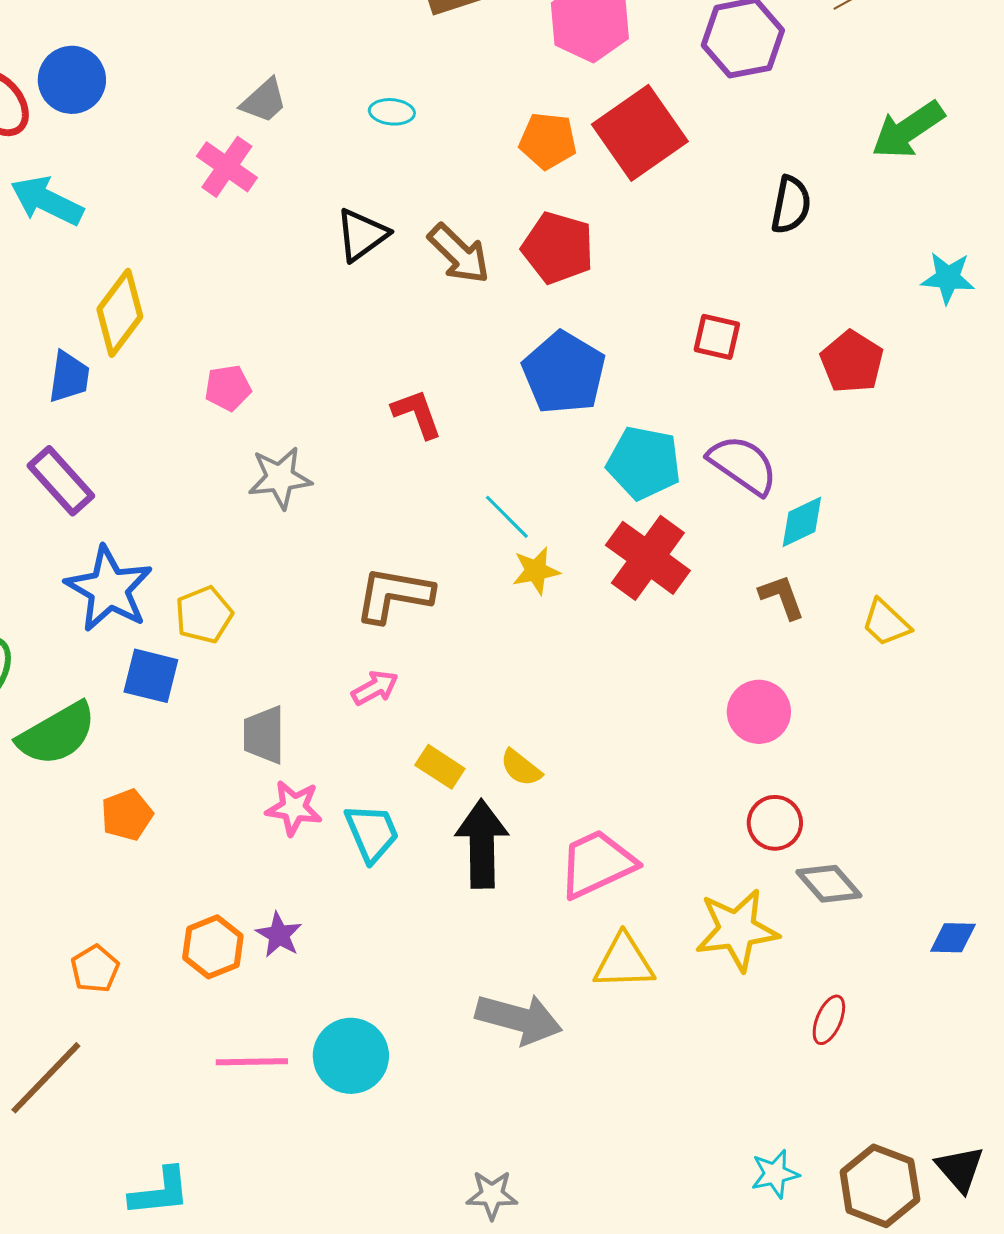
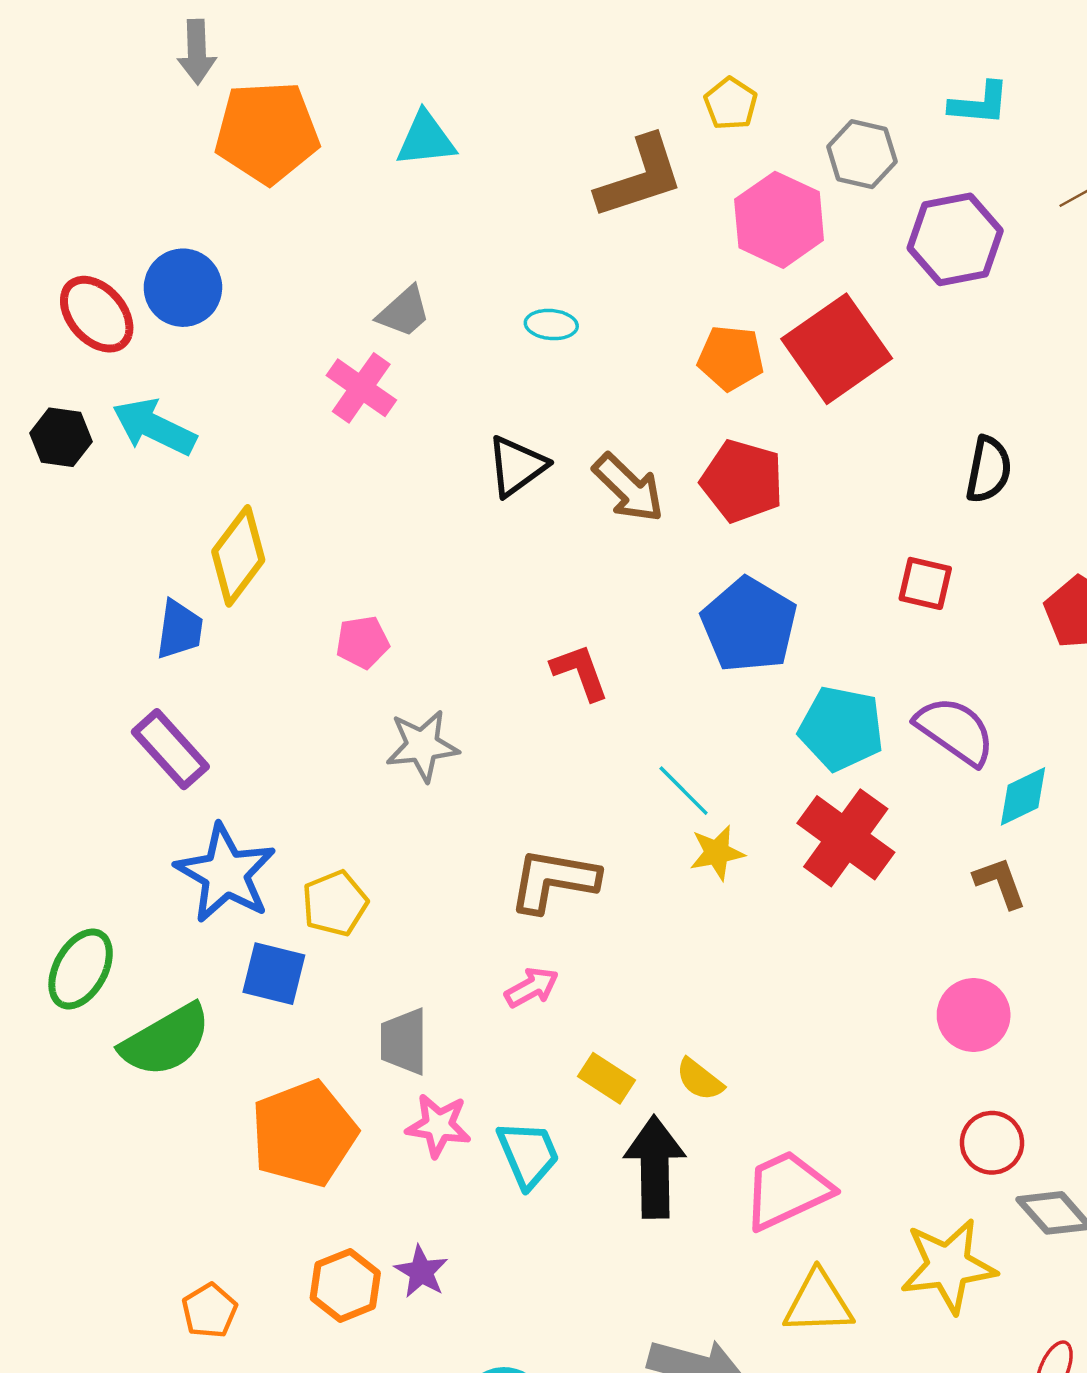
black semicircle: (791, 205) -> (989, 470), moved
orange pentagon: (127, 815) -> (304, 1134), moved, size x1.8

